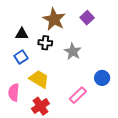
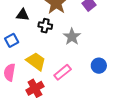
blue square: (21, 57) -> (12, 40), moved
pink rectangle: (78, 95) -> (63, 72), moved

